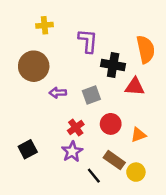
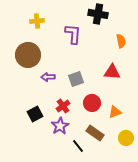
orange semicircle: (146, 49) -> (121, 41), size x0.6
black cross: (113, 65) -> (98, 14), moved
black square: (28, 149) -> (35, 114), moved
yellow circle: (136, 172) -> (126, 138), moved

